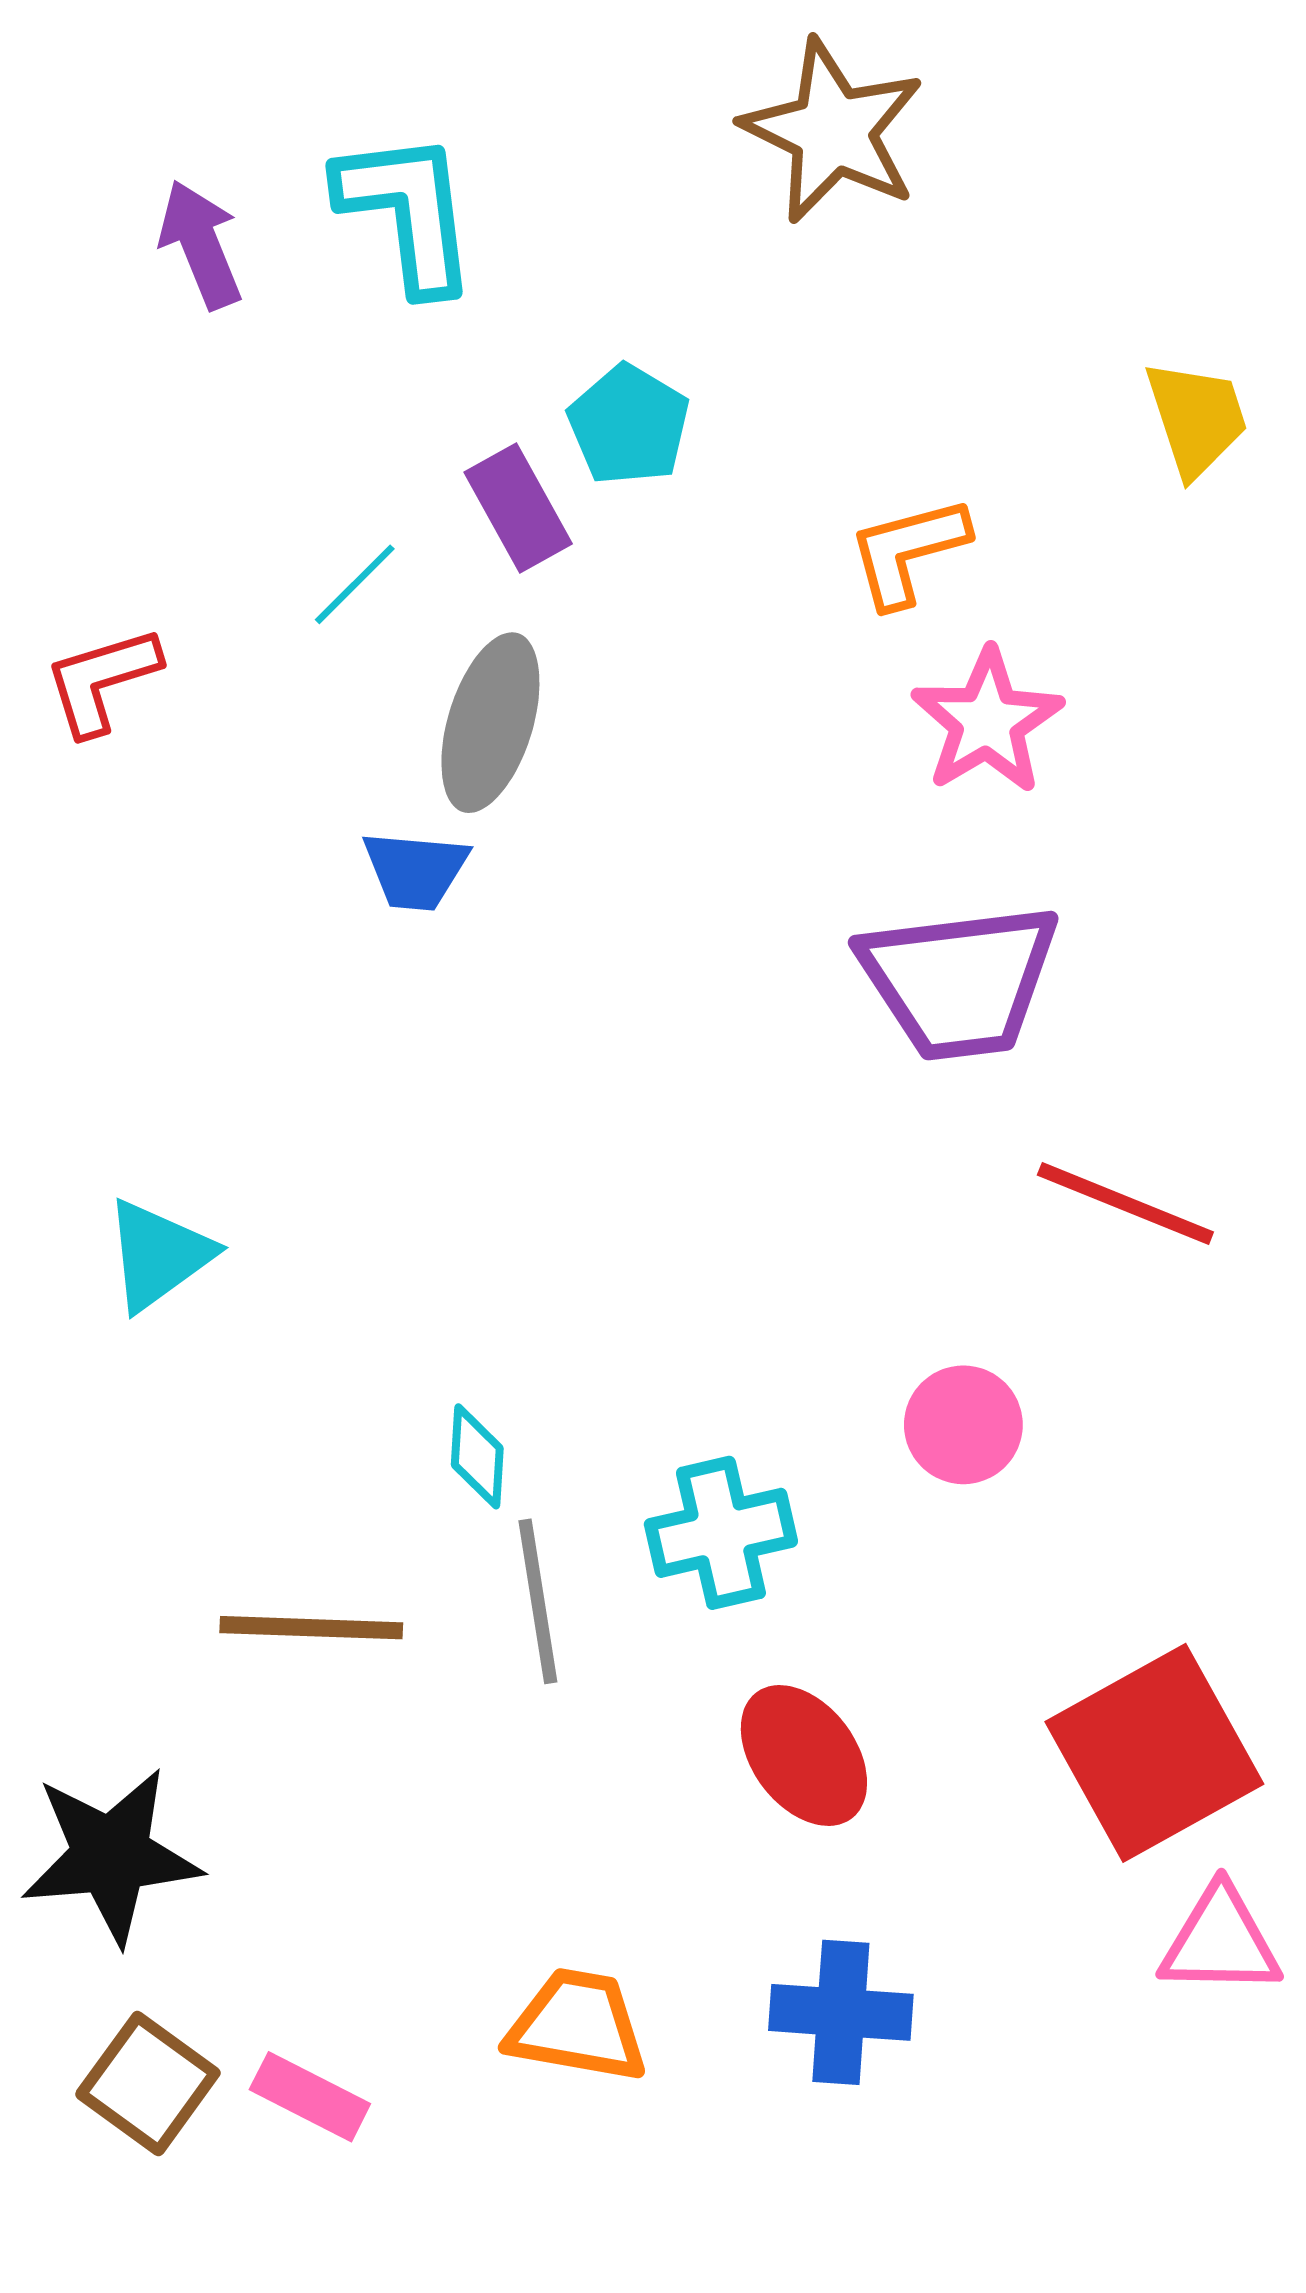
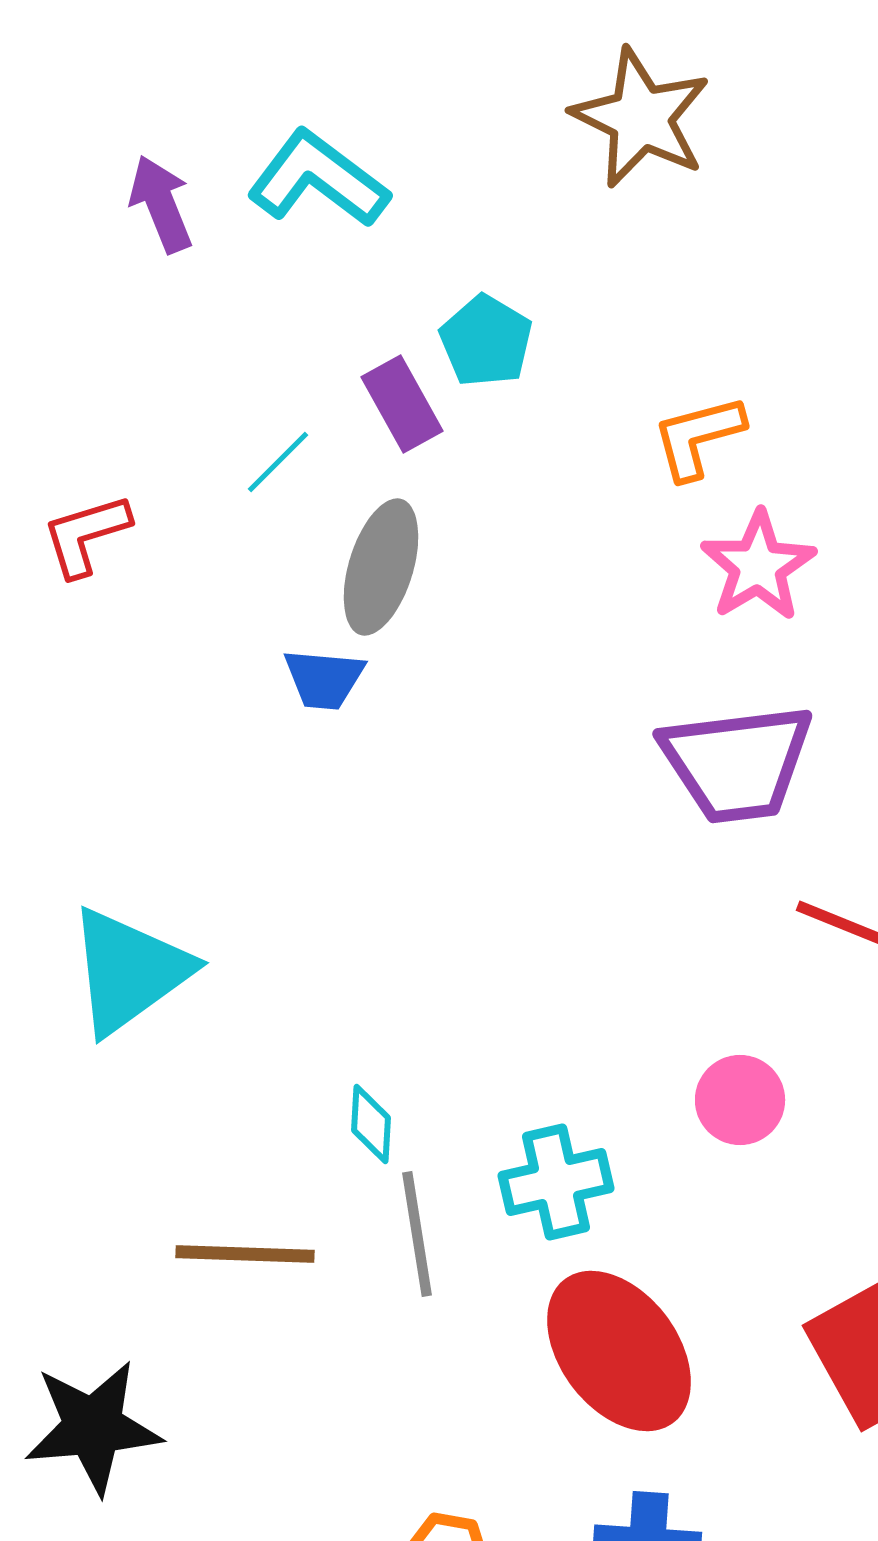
cyan L-shape: (407, 212) -> (318, 179), turned -46
cyan triangle: (158, 1255) -> (129, 971), size x1.5
red ellipse: (804, 1755) -> (619, 1351), size x1.5

